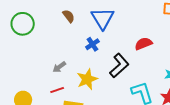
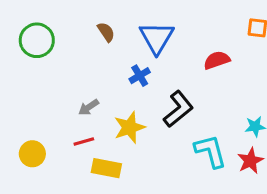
red semicircle: (143, 44) -> (217, 60), moved

